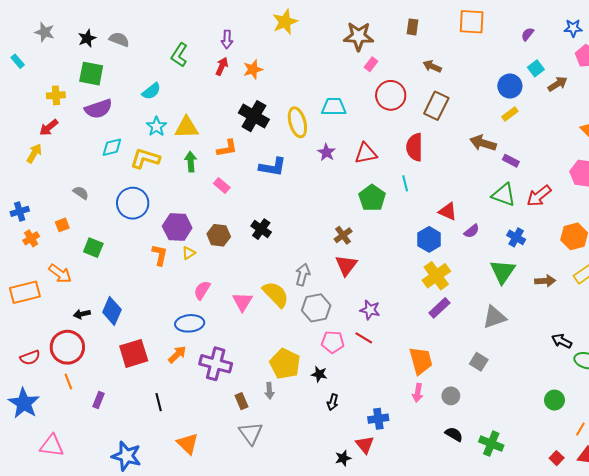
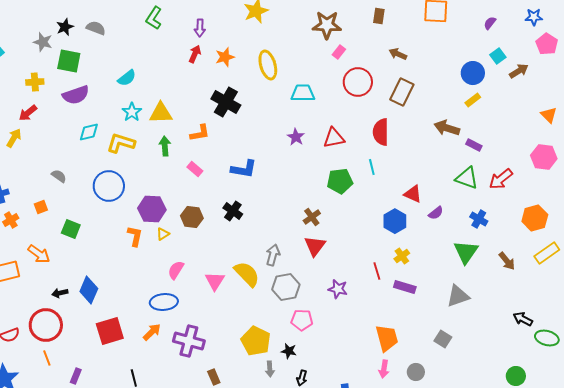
gray star: (45, 32) -> (43, 42), moved
green L-shape: (179, 55) -> (154, 18), moved
yellow ellipse: (297, 122) -> (268, 65), moved
blue L-shape: (273, 167) -> (244, 169), moved
green pentagon: (372, 198) -> (340, 181), turned 30
yellow cross: (436, 276) -> (402, 256), size x0.6
brown arrow: (545, 281) -> (507, 261), turned 54
purple rectangle: (439, 308) -> (405, 287), turned 60
red line: (364, 338) -> (377, 271), moved, turned 42
gray arrow: (269, 391) -> (270, 369), moved

